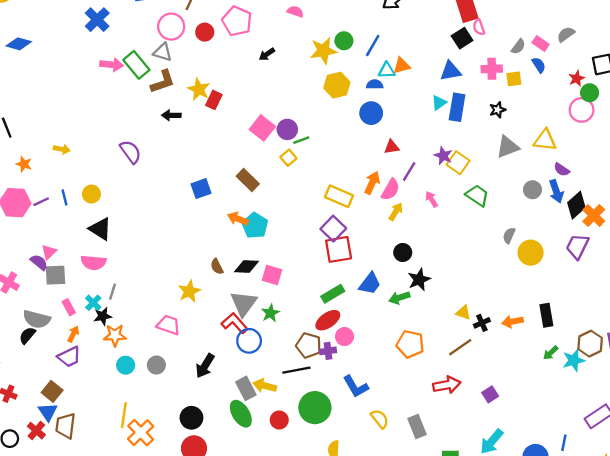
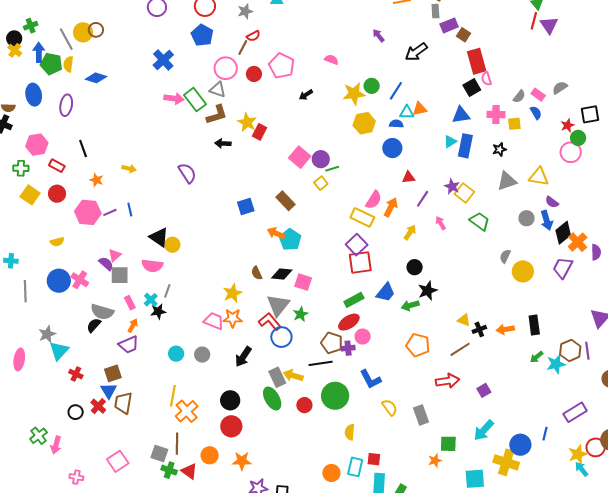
pink semicircle: (390, 190) -> (374, 200), moved
yellow circle: (91, 194) -> (172, 245), moved
orange star: (115, 335) -> (233, 318), moved
brown square: (52, 391) -> (113, 373), turned 30

